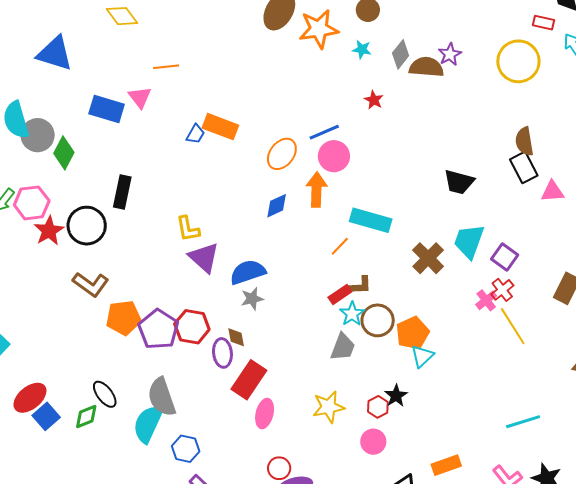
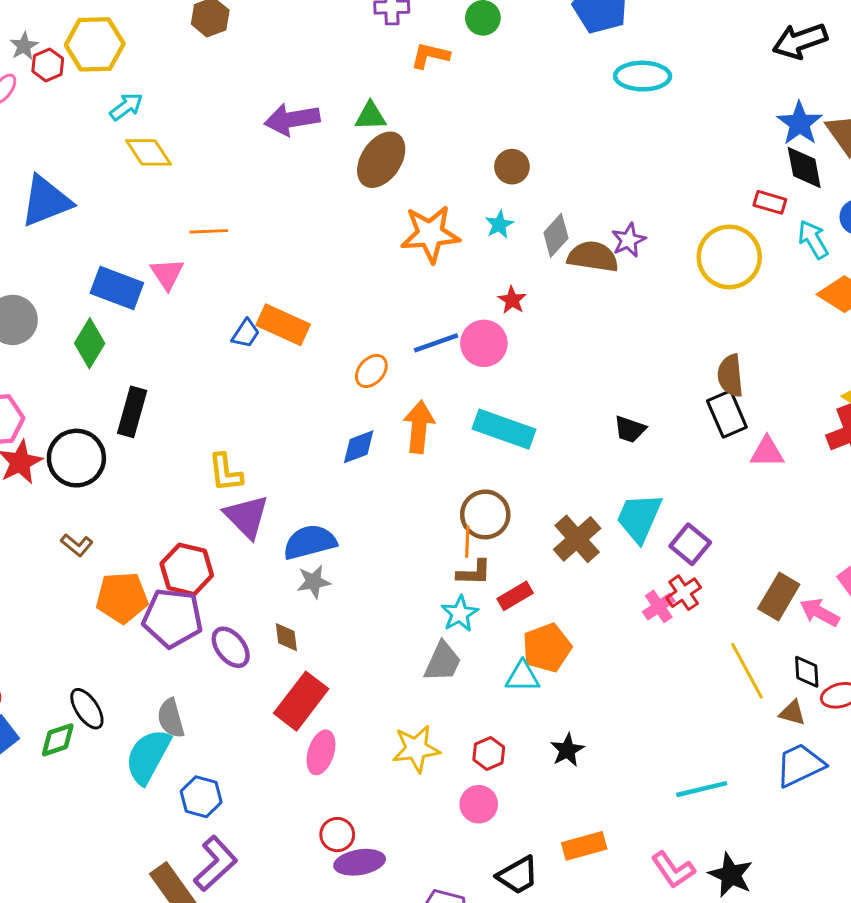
orange star: (319, 29) -> (430, 234), moved
cyan star: (362, 49) -> (499, 224), turned 30
blue triangle: (55, 53) -> (46, 201), turned -42
green diamond: (64, 153) -> (90, 343), moved
orange ellipse: (282, 154) -> (371, 371), size x0.7
pink circle: (334, 156) -> (484, 343), moved
black trapezoid: (459, 182) -> (630, 429), size x0.7
cyan rectangle: (371, 220) -> (504, 429), moved
orange line: (340, 246) -> (467, 541), moved, turned -45
brown L-shape: (91, 284) -> (77, 545), size x0.6
red rectangle: (340, 295) -> (515, 596), moved
brown circle: (378, 320) -> (485, 514), moved
yellow line: (513, 326) -> (747, 671), moved
red hexagon: (192, 327) -> (187, 569), moved
purple pentagon: (159, 329) -> (173, 618), turned -30
purple ellipse: (222, 353) -> (231, 647), moved, turned -36
cyan triangle: (422, 356) -> (523, 677), moved, turned 40
black star: (396, 396) -> (567, 750), moved
gray semicircle: (162, 397) -> (171, 718), size x0.7

